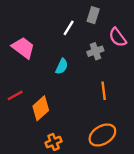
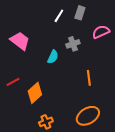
white line: (69, 28) -> (59, 16), moved
pink semicircle: (118, 37) -> (101, 32), turned 102
gray cross: (95, 51) -> (73, 44), moved

